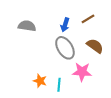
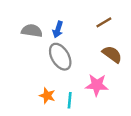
blue arrow: (65, 25) -> (58, 30), moved
gray ellipse: (65, 48) -> (60, 57), moved

